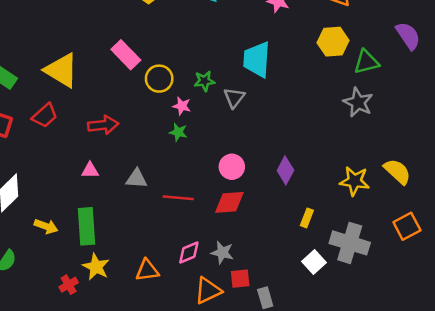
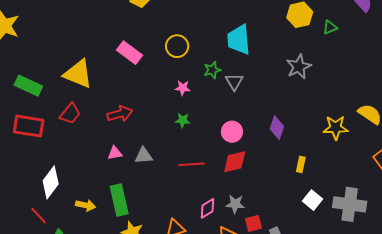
green triangle: (366, 62) -> (330, 27), size x0.7
yellow circle: (159, 79) -> (177, 46), moved
green star: (204, 81) -> (212, 70), moved
gray triangle: (234, 98) -> (234, 82), moved
gray star: (358, 102) -> (299, 67), moved, turned 30
green star: (178, 132) -> (183, 120), moved
gray triangle: (137, 179) -> (144, 156), moved
gray cross: (350, 243) -> (350, 204), moved

